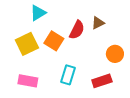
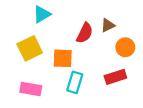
orange square: (54, 41) -> (63, 58), moved, turned -30
orange circle: (115, 54) -> (125, 47), moved
red rectangle: (102, 81) -> (115, 77), moved

